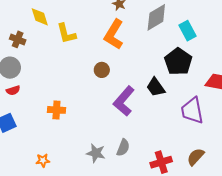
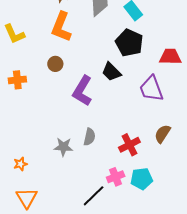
orange cross: (56, 110) -> (17, 80), moved
orange star: (43, 160) -> (20, 164), moved

